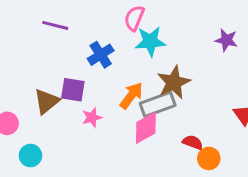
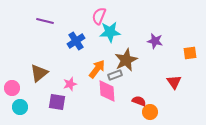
purple star: (226, 40) -> (155, 41), moved
purple square: (73, 90) -> (57, 102), moved
gray rectangle: (158, 104) -> (115, 75), size x0.6
pink diamond: (146, 128) -> (107, 91), turned -65
cyan circle: (30, 156) -> (20, 107), moved

